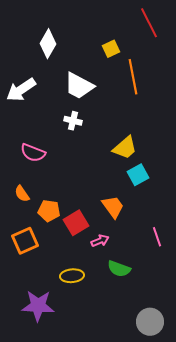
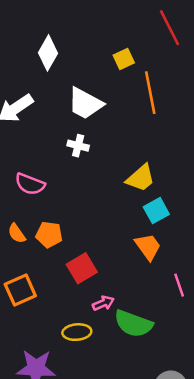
orange trapezoid: (113, 207) -> (148, 247), moved
orange pentagon: (49, 211) -> (49, 235), moved
pink arrow: (100, 241) -> (103, 303), moved
green semicircle: (119, 269) -> (133, 324), size x1.4

